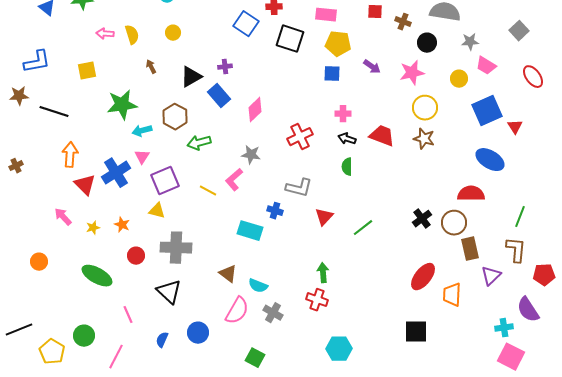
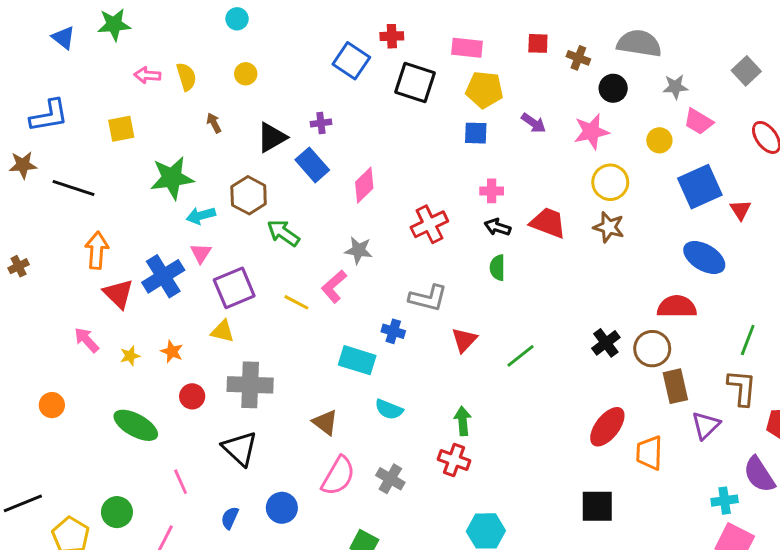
green arrow: (199, 143) -> (283, 233), turned 50
cyan semicircle: (258, 286) -> (389, 409), moved

